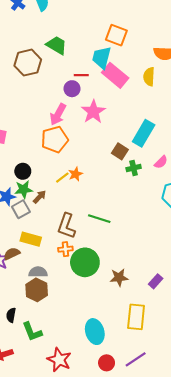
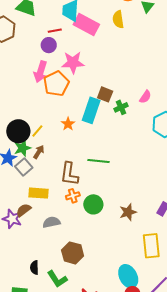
pink star: (93, 112) -> (73, 62), turned -30
cyan rectangle: (144, 133) -> (91, 110), moved
orange pentagon: (55, 139) -> (56, 84), moved
black circle: (23, 171) -> (18, 131), size x1.5
yellow line: (62, 178) -> (37, 131), moved
green circle: (85, 262) -> (93, 204), size x0.7
brown hexagon: (37, 290) -> (73, 253), moved
cyan ellipse: (95, 332) -> (128, 276), moved

